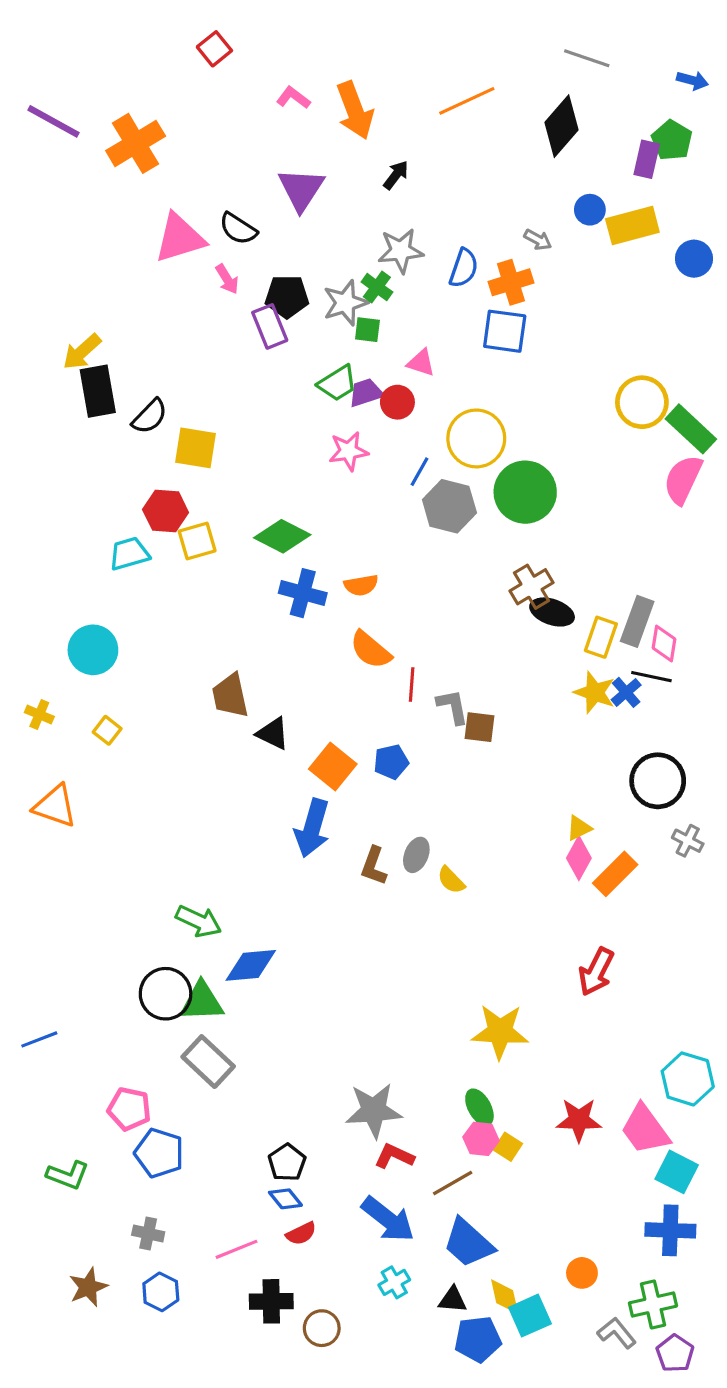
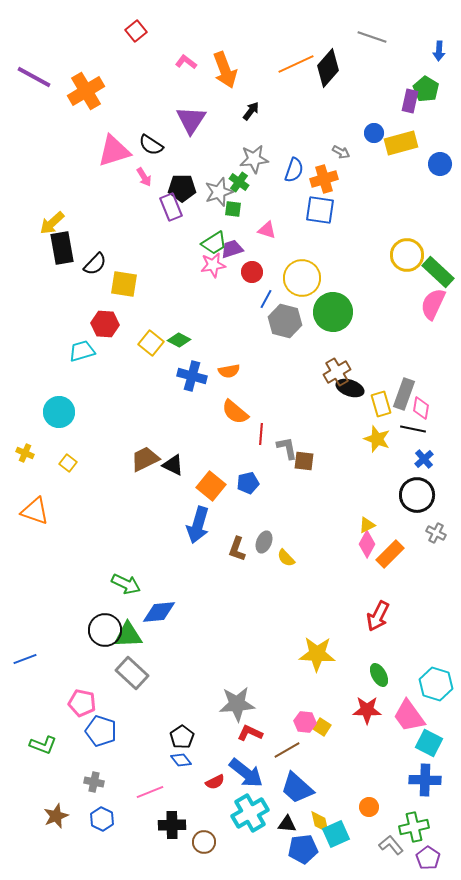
blue arrow: (692, 80) -> (439, 51), turned 78
black diamond: (561, 126) -> (328, 68), moved
red circle: (397, 402) -> (252, 272), moved
pink star: (349, 451) -> (213, 265), moved
green diamond: (282, 536) -> (179, 340), size x0.7
yellow square: (197, 541) -> (151, 343), moved, turned -35
yellow rectangle: (601, 637) -> (381, 404), turned -35
blue cross: (626, 692) -> (424, 459), moved
brown trapezoid: (230, 696) -> (145, 459), moved, turned 76
green ellipse: (479, 1107) -> (379, 675), moved
red semicircle: (301, 1234) -> (215, 782), moved
cyan cross: (394, 1282) -> (250, 813), size x1.8

